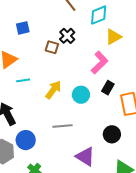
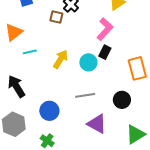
black rectangle: (108, 88) -> (105, 52), moved
gray line: (62, 126) -> (85, 95), moved
blue circle: (26, 140) -> (49, 111), moved

